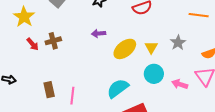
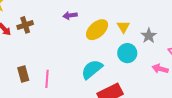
gray star: (178, 43) -> (149, 36), moved
pink arrow: (180, 84) -> (160, 69), moved

